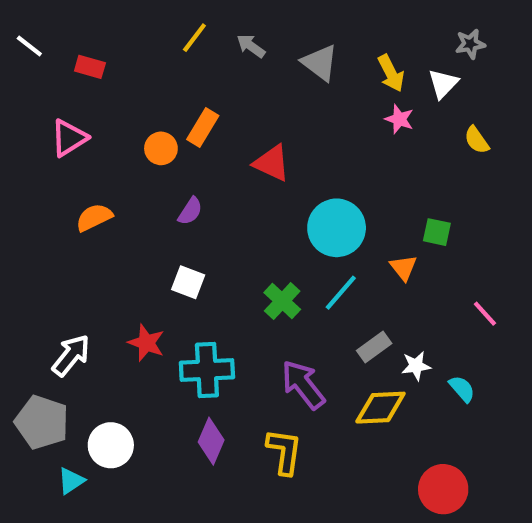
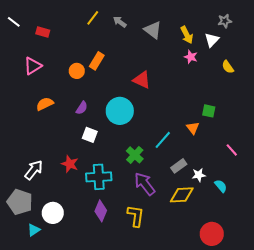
red triangle: (272, 163) -> (142, 80), moved
purple semicircle: (190, 211) -> (82, 108), moved
cyan circle: (337, 228) -> (120, 111), moved
green cross: (282, 301) -> (135, 155), moved

